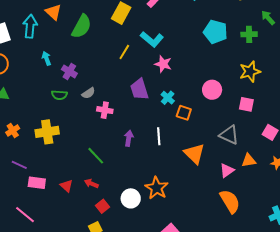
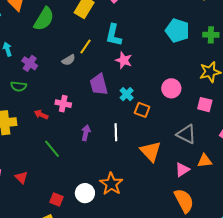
cyan L-shape: (152, 39) -> (114, 35), turned 60
gray semicircle: (88, 93) -> (69, 60), moved
red arrow: (91, 184) -> (41, 115), moved
red square: (102, 206) -> (56, 200), turned -32

